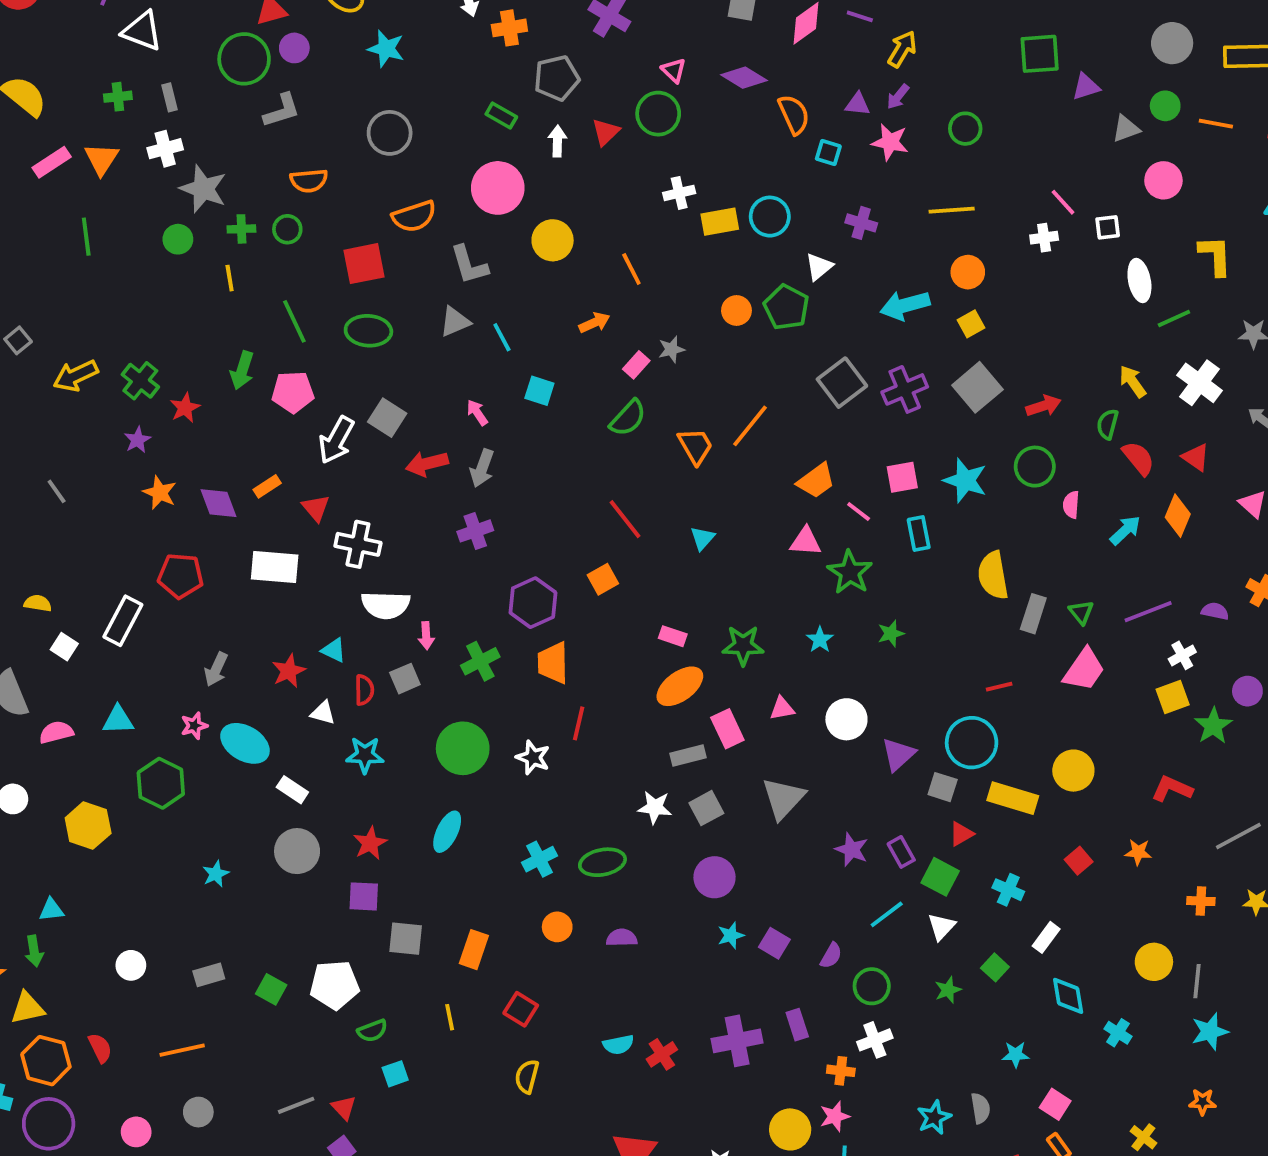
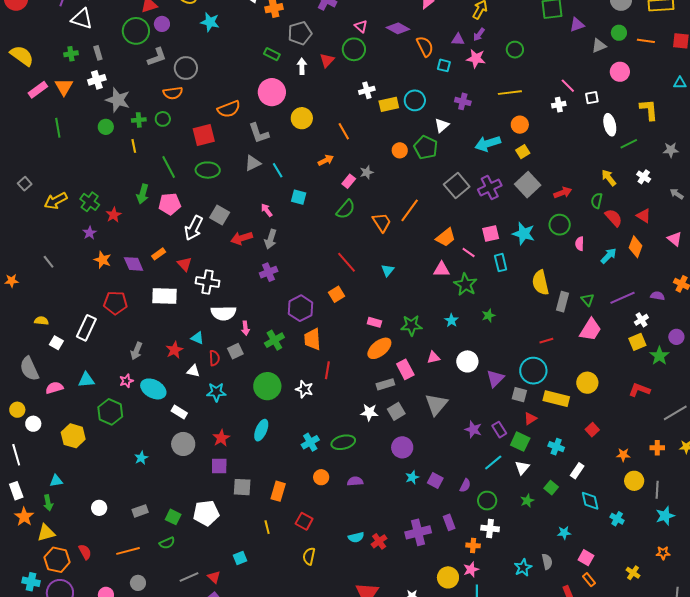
gray circle: (390, 133) -> (186, 68), moved
white cross: (1199, 383) -> (644, 177), size x0.6
orange star: (1138, 852) -> (623, 455), moved
green semicircle: (372, 1031) -> (167, 543), moved
white cross: (875, 1040) -> (490, 529), turned 30

